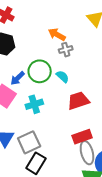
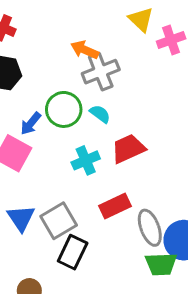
gray cross: (66, 50) -> (101, 72), size x1.6
cyan cross: (34, 104) -> (86, 160), moved
red rectangle: (82, 137) -> (115, 206), moved

